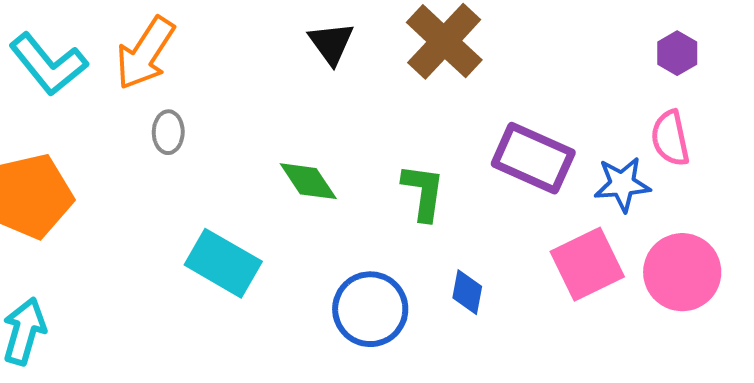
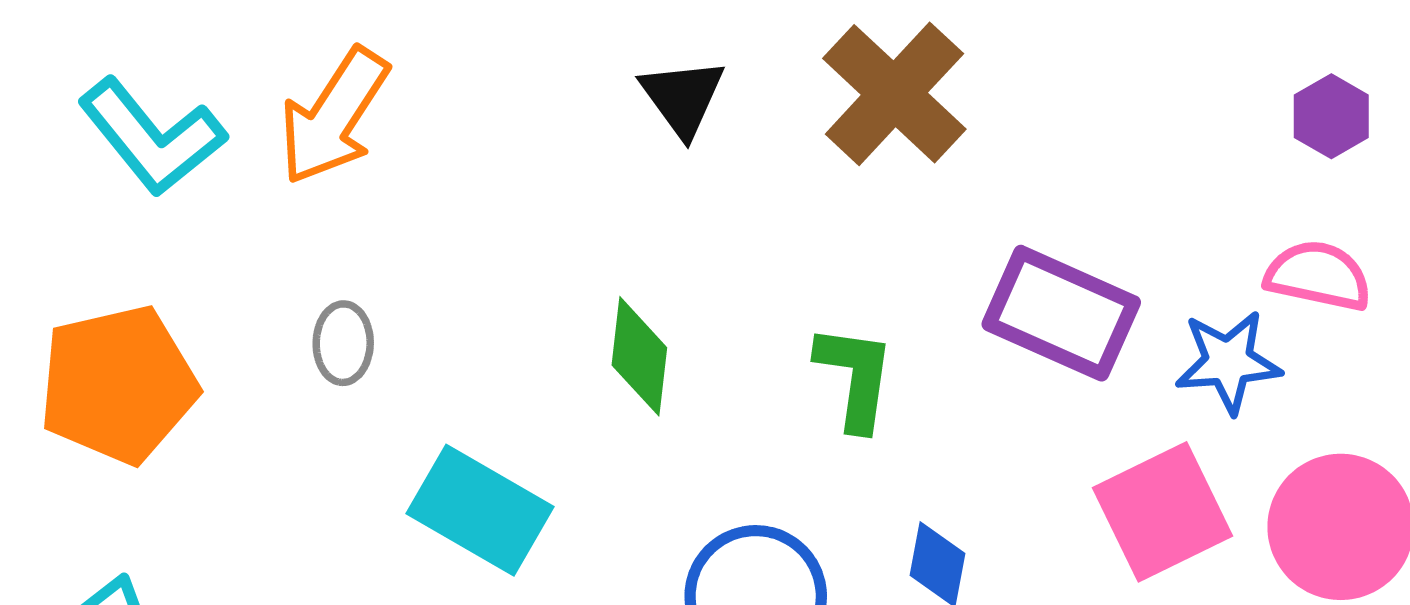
gray ellipse: (168, 132) -> (343, 343), moved
pink semicircle: (670, 138) -> (1318, 276), turned 114
green diamond: (308, 181) -> (639, 356), turned 40

